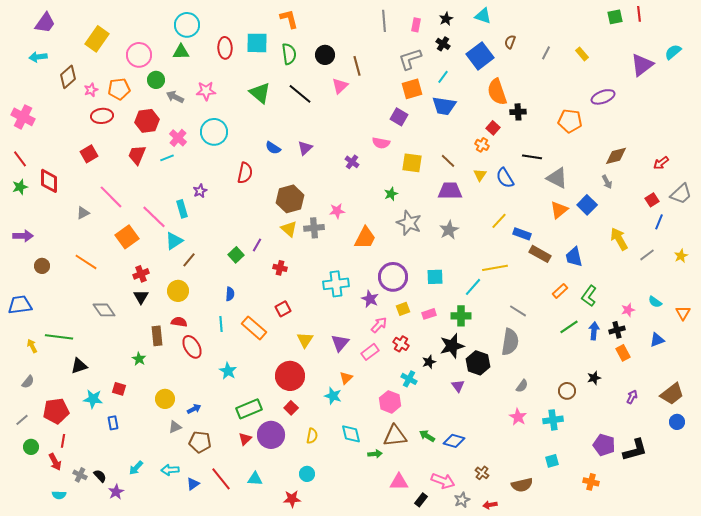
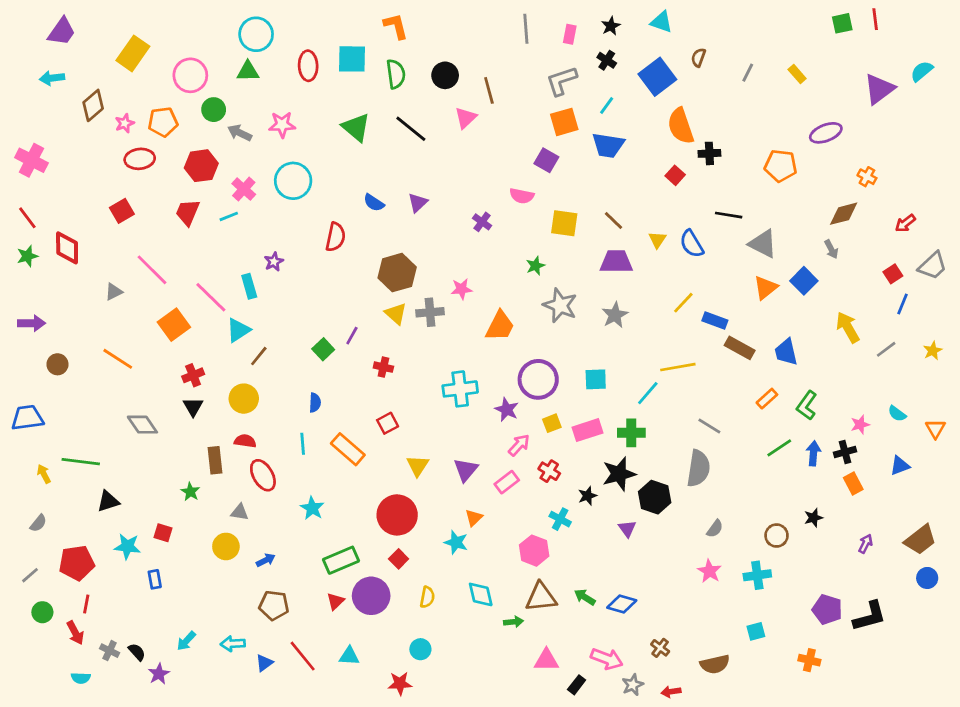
orange cross: (482, 145) -> (867, 177), moved
pink rectangle: (429, 314) -> (588, 430), size x1.5
gray triangle: (175, 427) -> (240, 512), moved, turned 32

